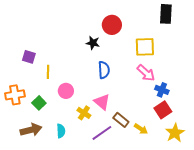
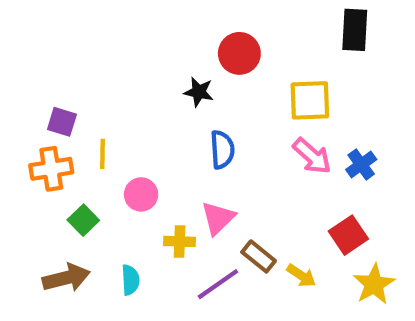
blue cross: (162, 90) -> (361, 165), moved, turned 32
orange cross: (15, 95) -> (51, 169), moved
pink triangle: (102, 102) -> (218, 218), turned 36
yellow cross: (84, 113) -> (180, 241), turned -32

